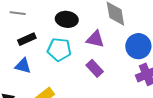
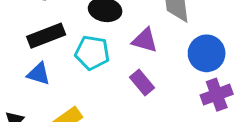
black rectangle: (27, 39) -> (46, 36), size x1.4

